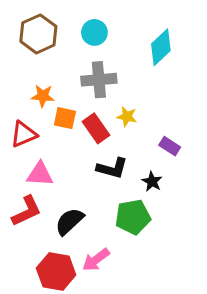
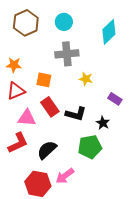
orange star: (43, 96) -> (14, 65), moved
red rectangle: (96, 128) -> (50, 107), moved

